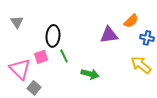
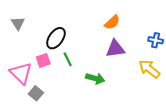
orange semicircle: (131, 21) -> (112, 22), moved
purple triangle: (109, 35) -> (115, 49), moved
black ellipse: (53, 36) -> (56, 38), turned 30

